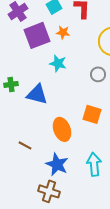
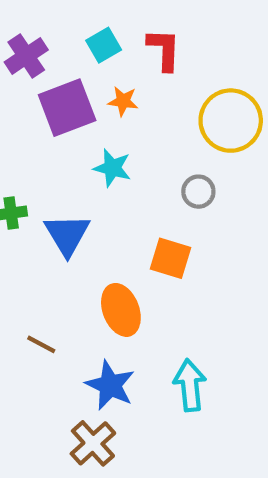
blue triangle: (37, 94) -> (67, 235), turned 45
orange square: (92, 114) -> (170, 258), moved
brown cross: (49, 191) -> (93, 443), turned 30

